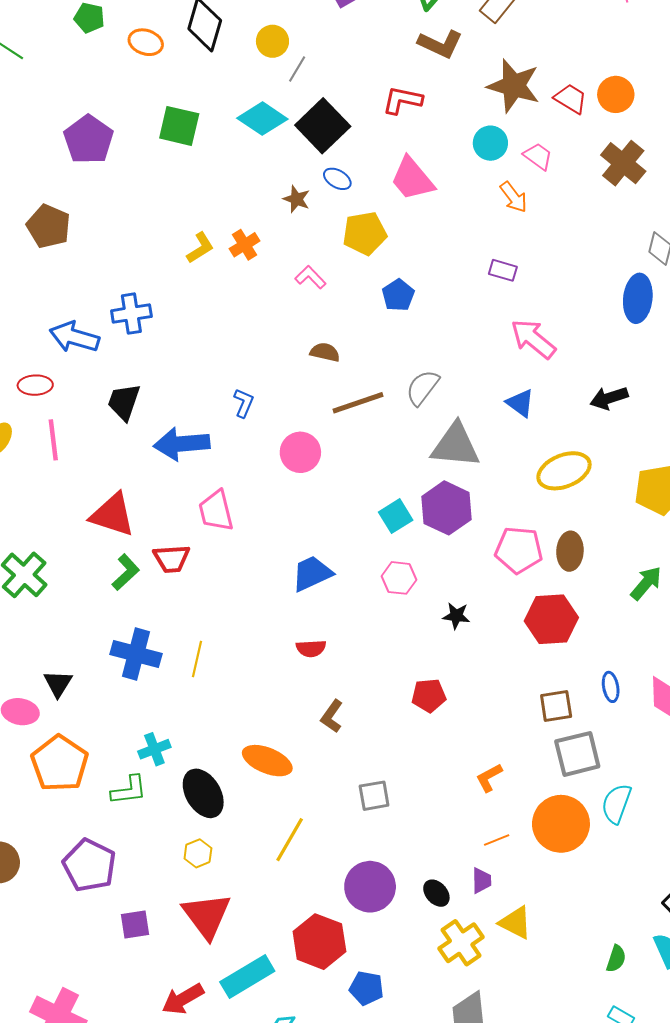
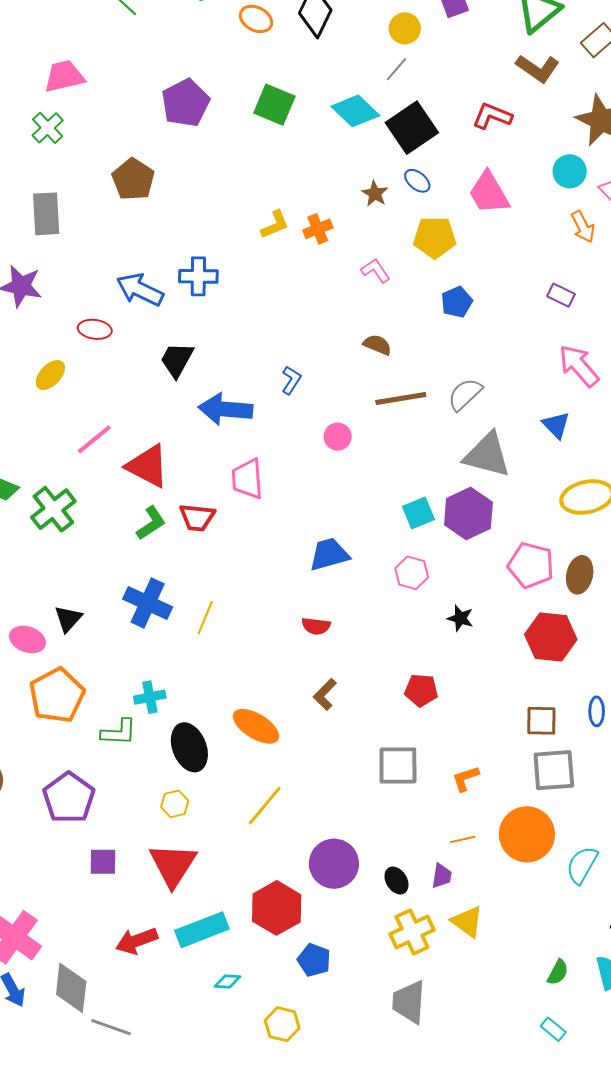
yellow circle: (272, 41) -> (405, 28), moved
pink line: (53, 440) -> (94, 439), moved, turned 48
pink circle: (300, 452) -> (338, 437), size x0.7
gray square: (374, 796) -> (398, 766), moved, size x1.4
cyan semicircle: (616, 804) -> (582, 865), moved

